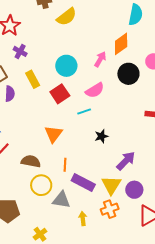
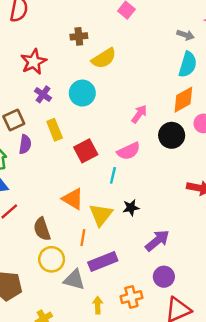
orange diamond: (121, 44) -> (183, 100), moved
cyan circle: (66, 66) -> (82, 93), moved
cyan line: (84, 111) -> (113, 175), turned -64
orange triangle: (53, 134) -> (73, 199), turned -42
brown semicircle: (31, 161) -> (42, 229), turned -126
purple rectangle: (83, 183) -> (103, 261), turned -55
yellow triangle: (111, 185) -> (101, 215), moved

